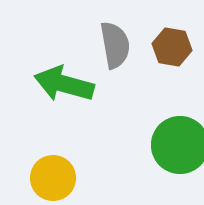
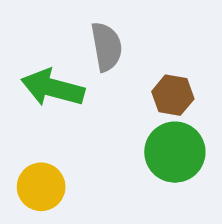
brown hexagon: (172, 47) -> (173, 95), moved

